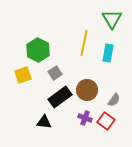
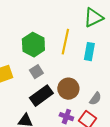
green triangle: (112, 19) -> (93, 18), turned 35
green hexagon: (38, 50) -> (33, 45), moved

